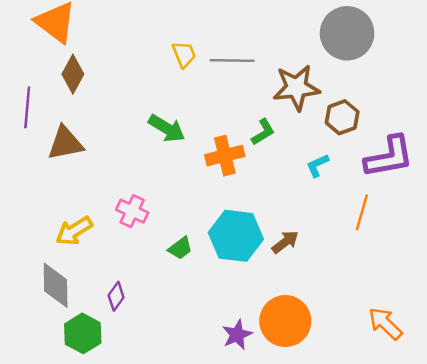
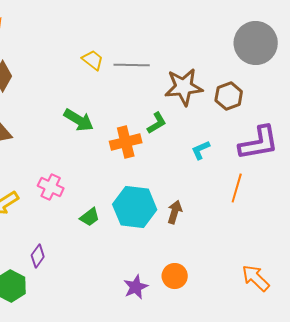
gray circle: (347, 33) -> (256, 43), moved
yellow trapezoid: (184, 54) -> (93, 60), turned -30
brown hexagon: (342, 117) -> (229, 96), moved
brown arrow: (285, 242) -> (175, 212), turned -35
orange circle: (285, 321) -> (175, 276), size x0.6

